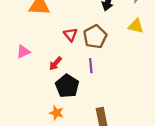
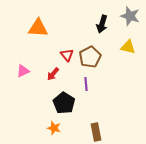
red arrow: (55, 63) -> (53, 74), moved

